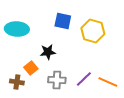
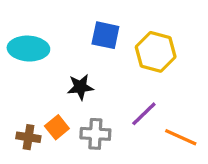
orange square: (31, 68) -> (57, 127), moved
purple line: (84, 79) -> (144, 114), moved

